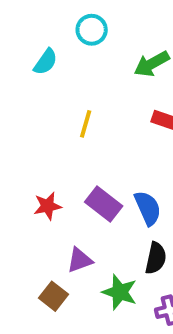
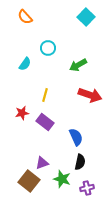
purple rectangle: (104, 204) -> (45, 122), moved
red star: (48, 206) -> (22, 113), moved
brown square: (54, 296) -> (29, 181), size x1.5

